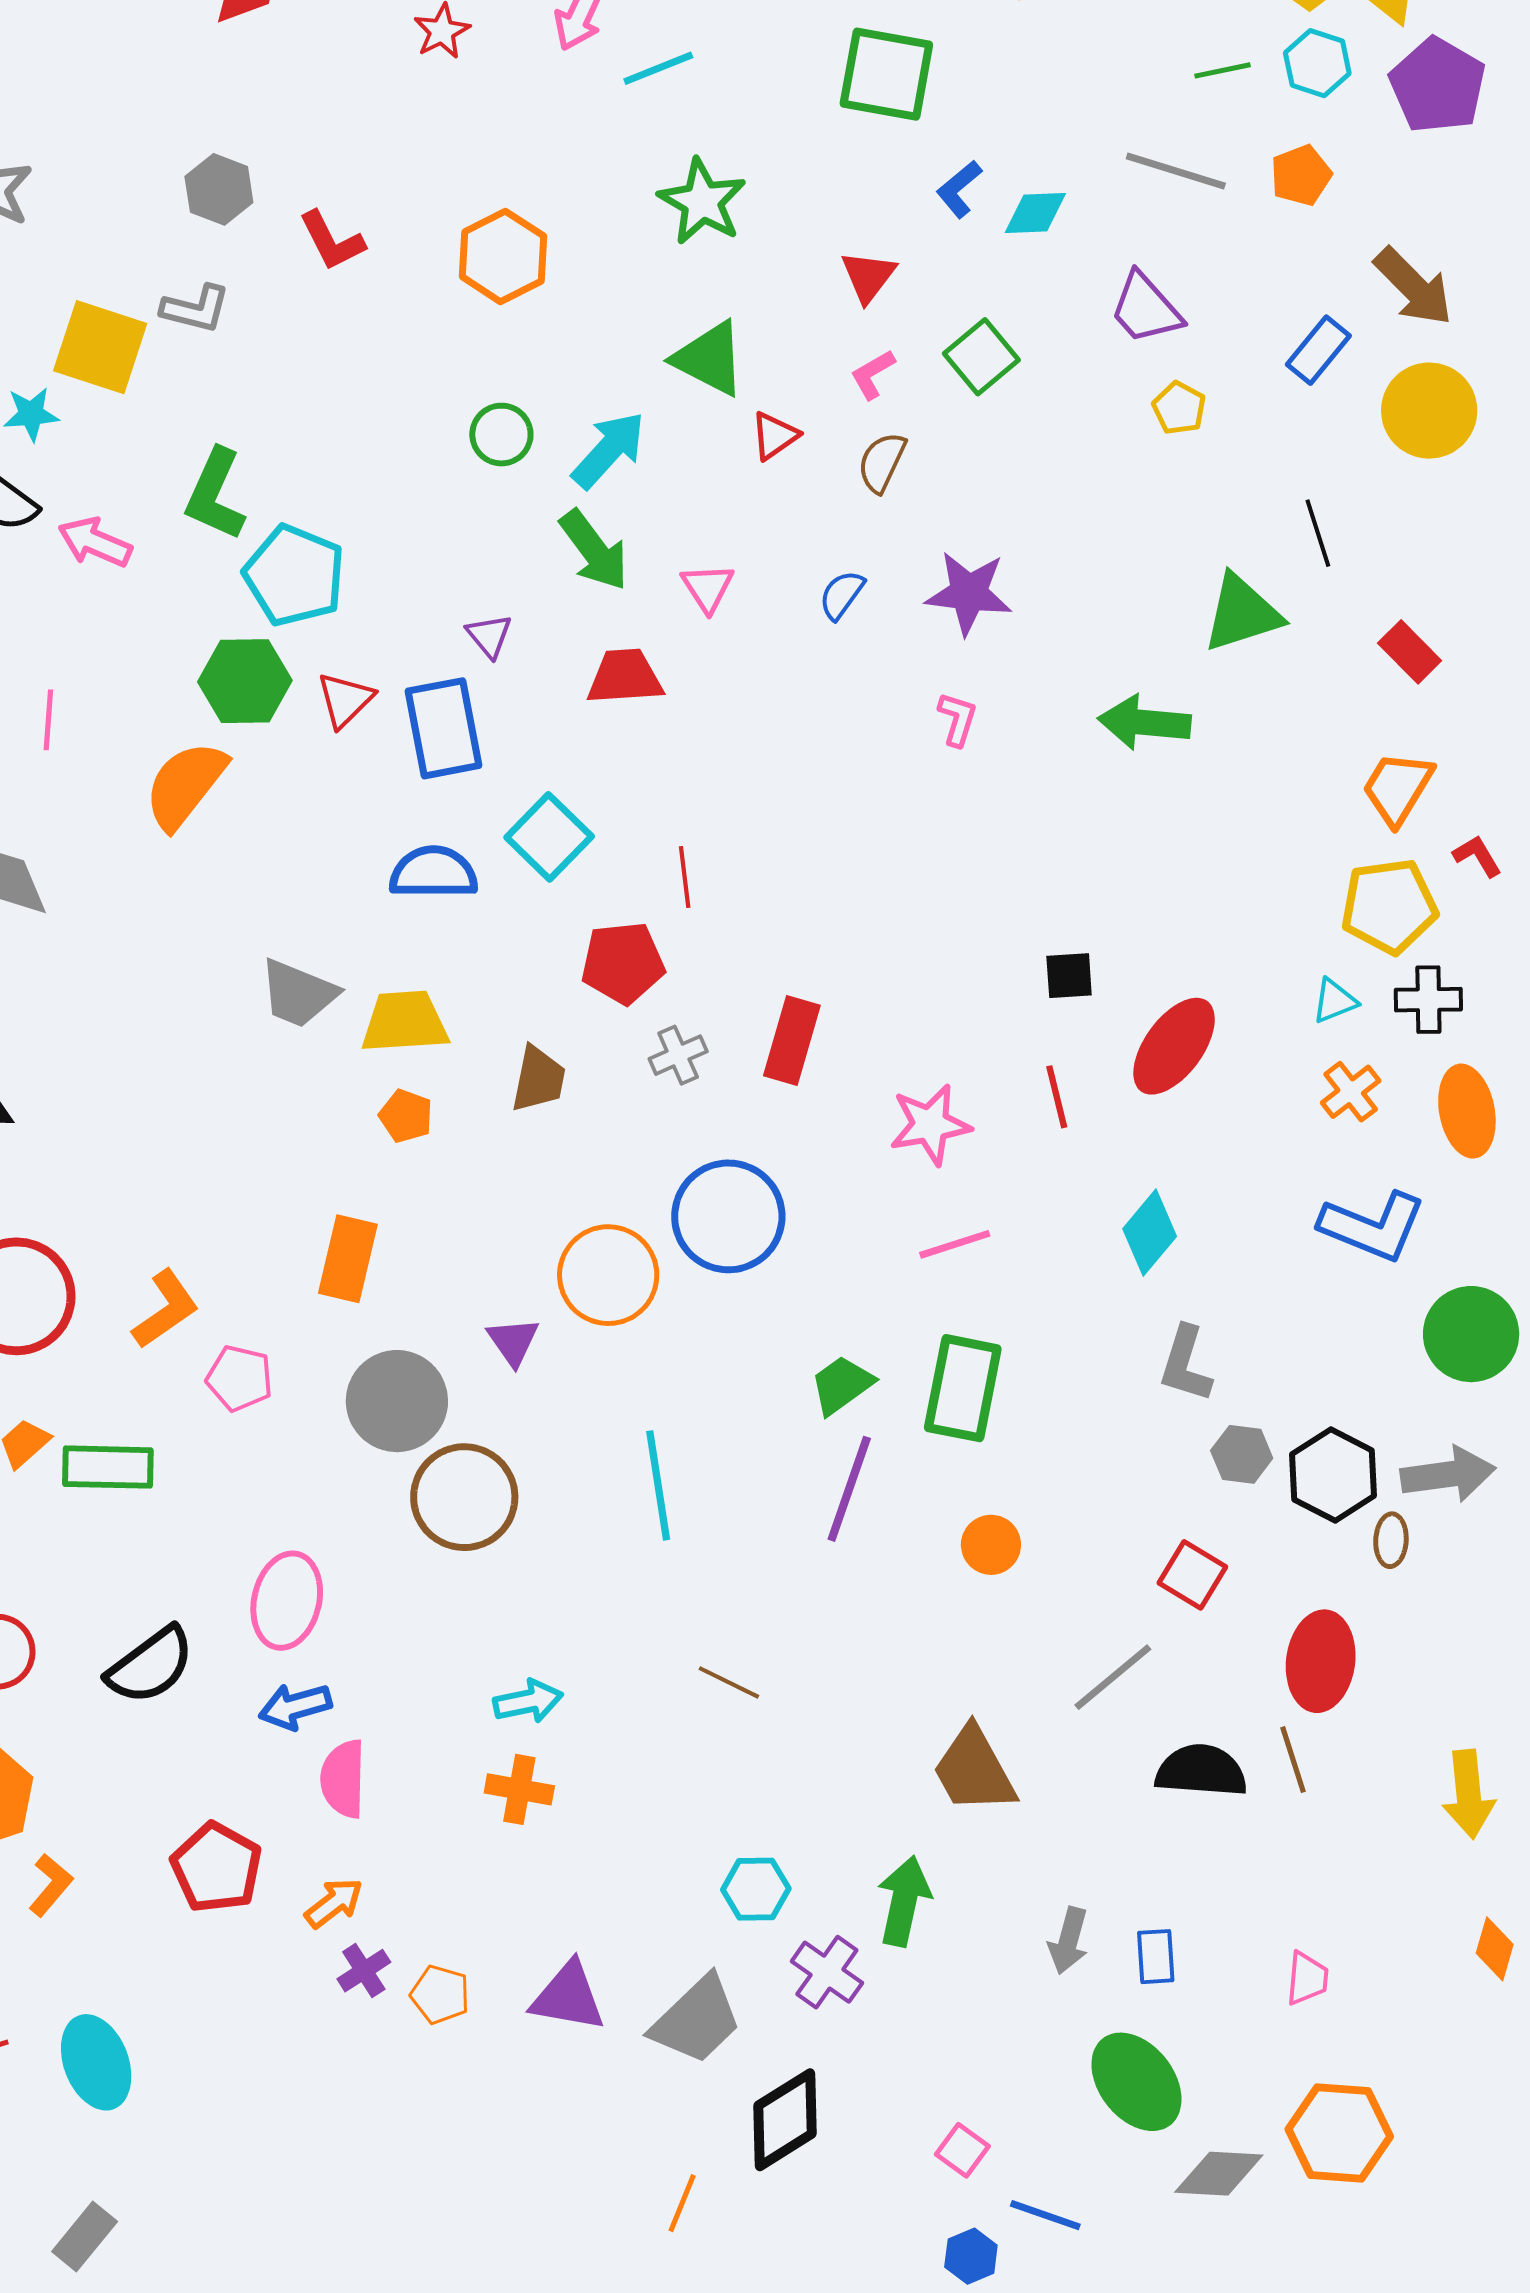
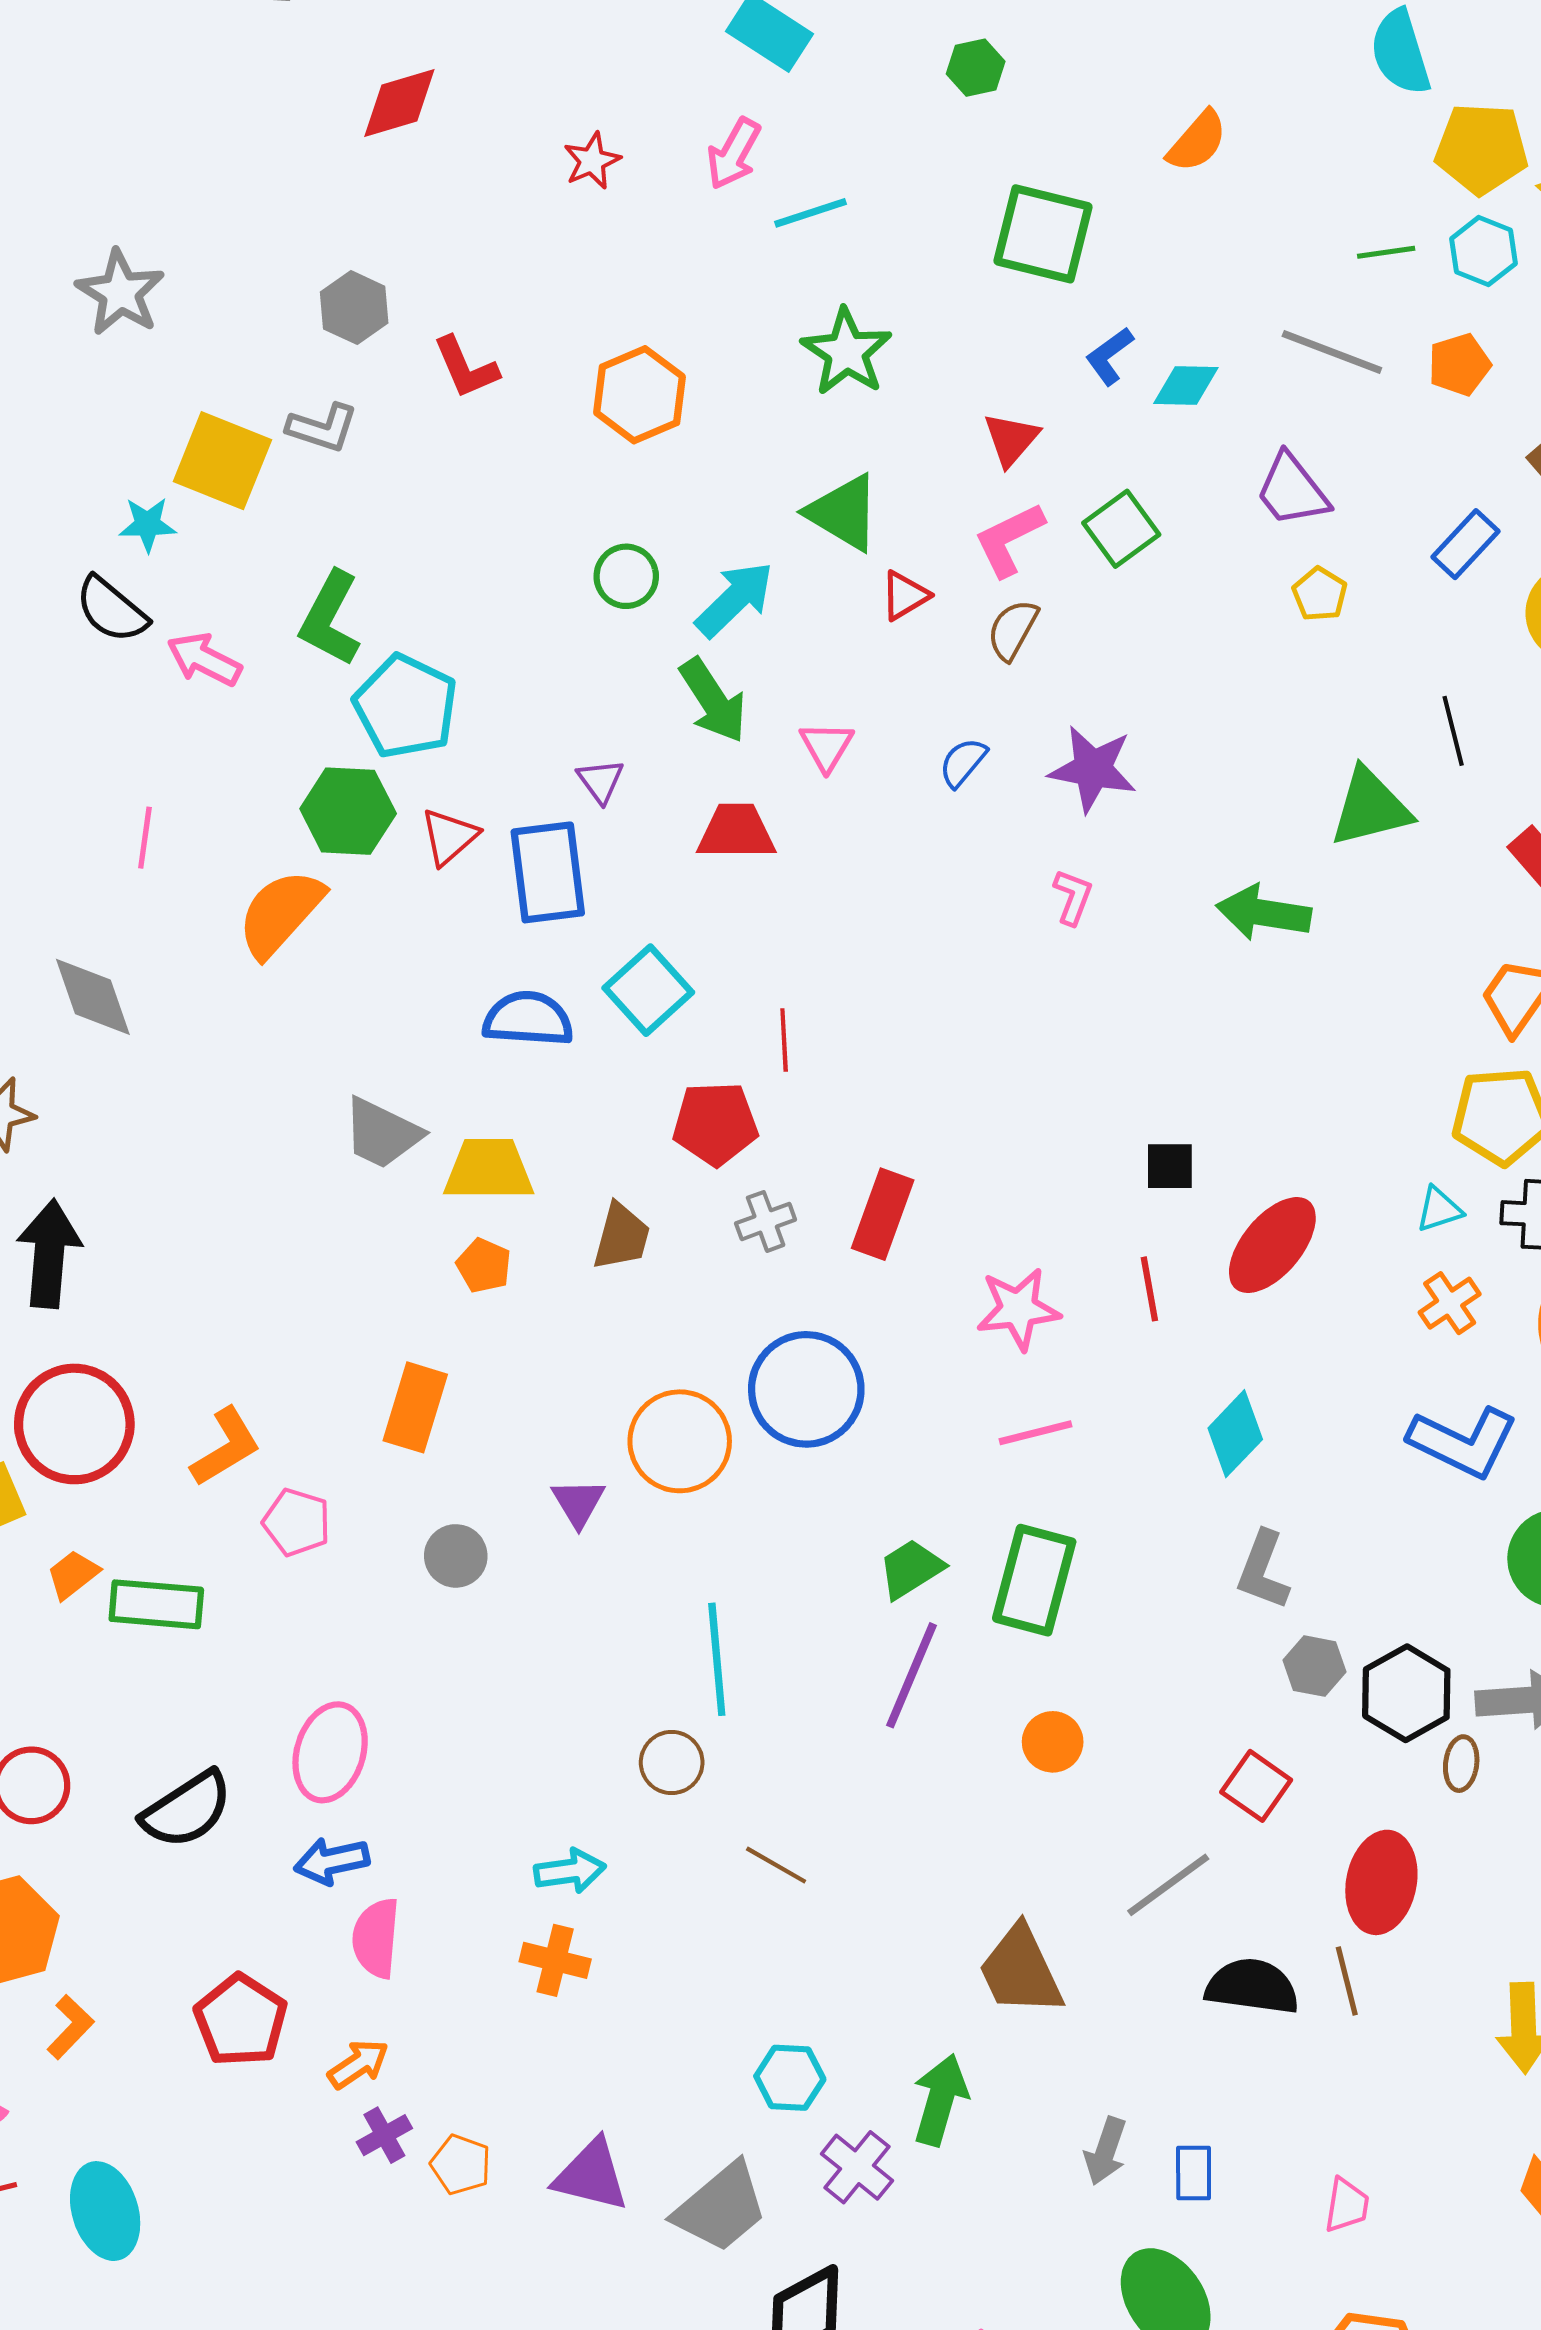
pink L-shape: (873, 374) -> (1009, 539), size x1.5
gray circle: (397, 1401) -> (456, 1556), size x0.6
brown circle: (464, 1497) -> (672, 1762), moved, size x0.6

